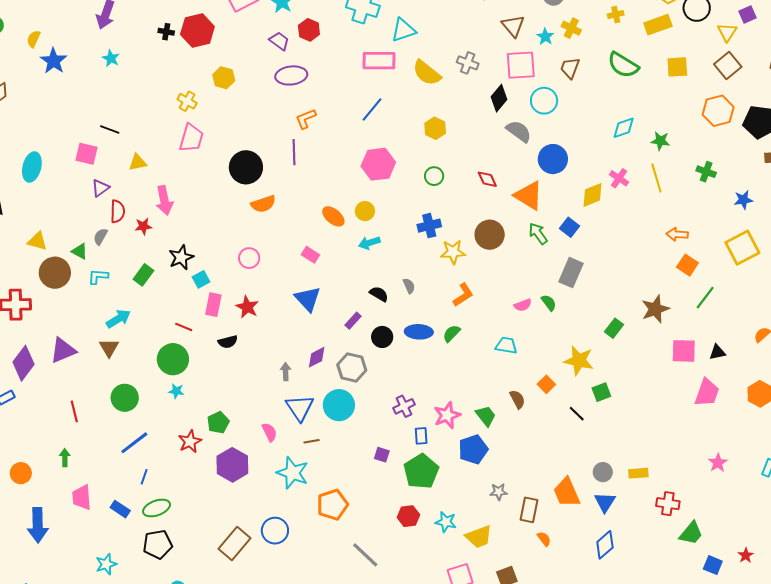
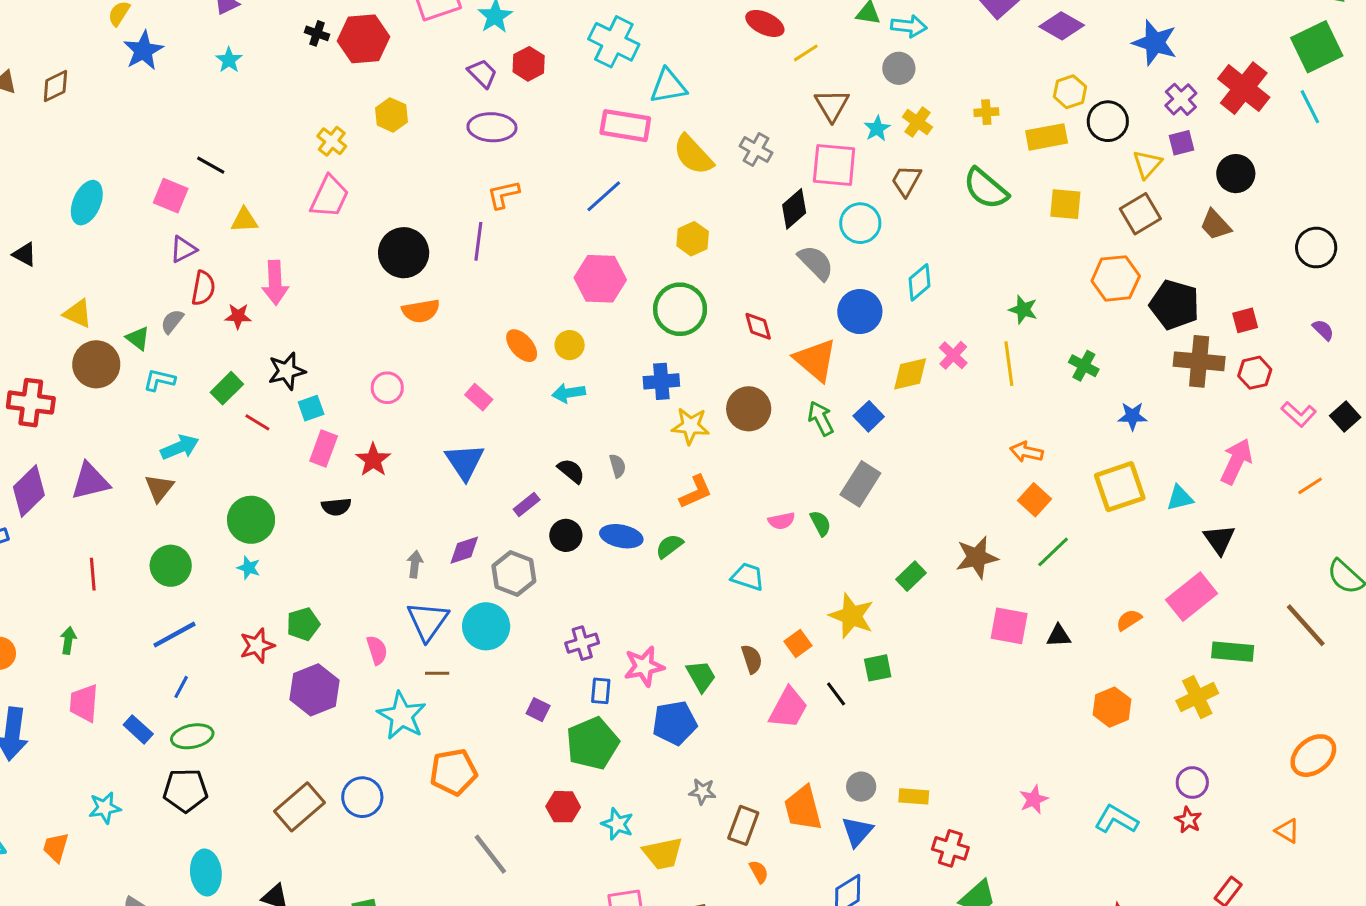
cyan diamond: (624, 128) -> (919, 282), moved, turned -30
green circle: (434, 176) -> (680, 309), size x1.8
red line: (184, 327) -> (257, 422), moved
pink trapezoid: (707, 393) -> (788, 708), moved

